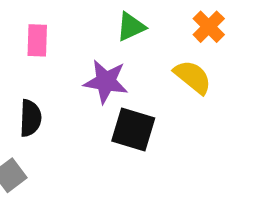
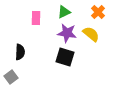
pink rectangle: (37, 40) -> (36, 18), moved
purple star: (106, 82) -> (67, 33), moved

